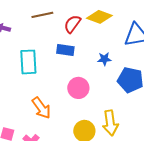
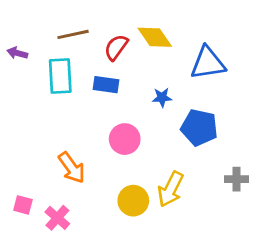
yellow diamond: (99, 17) -> (155, 37), turned 35
cyan rectangle: (28, 62) -> (60, 76), moved
yellow arrow: (110, 123) -> (171, 189), turned 35

